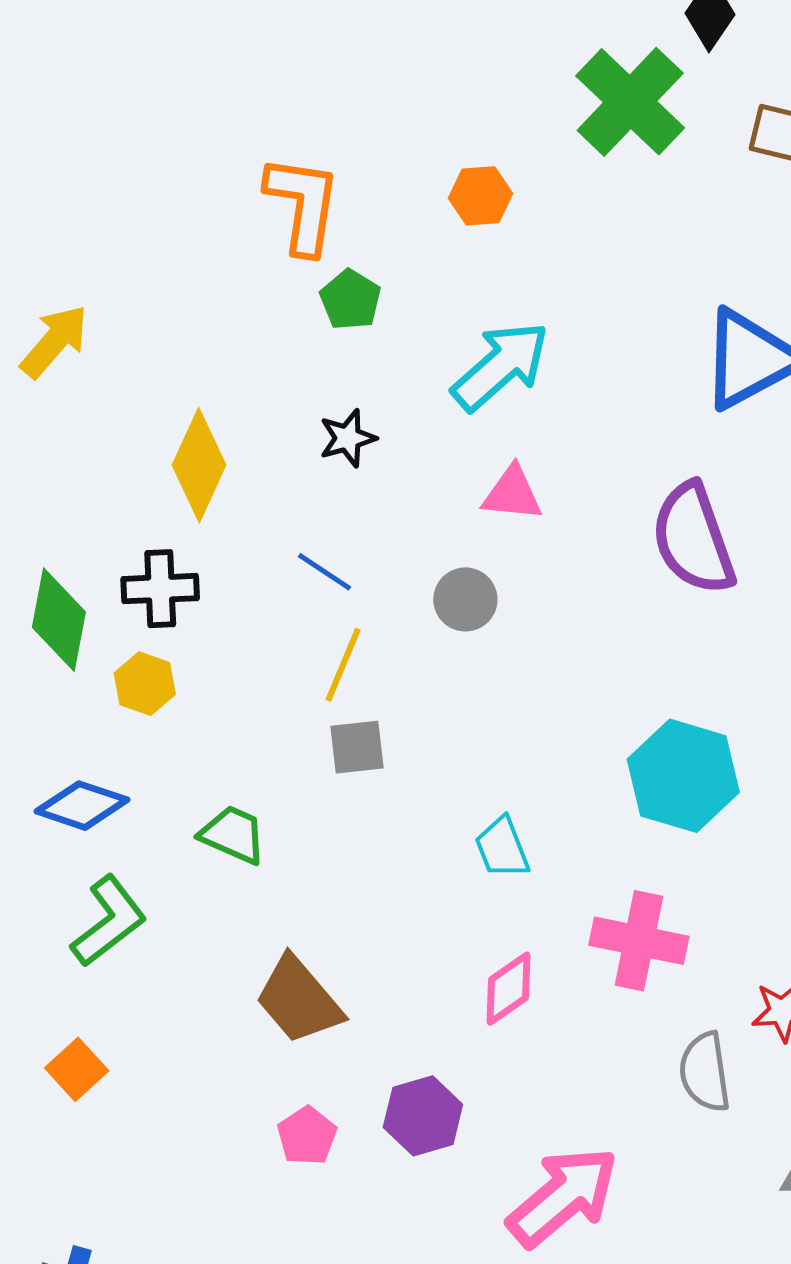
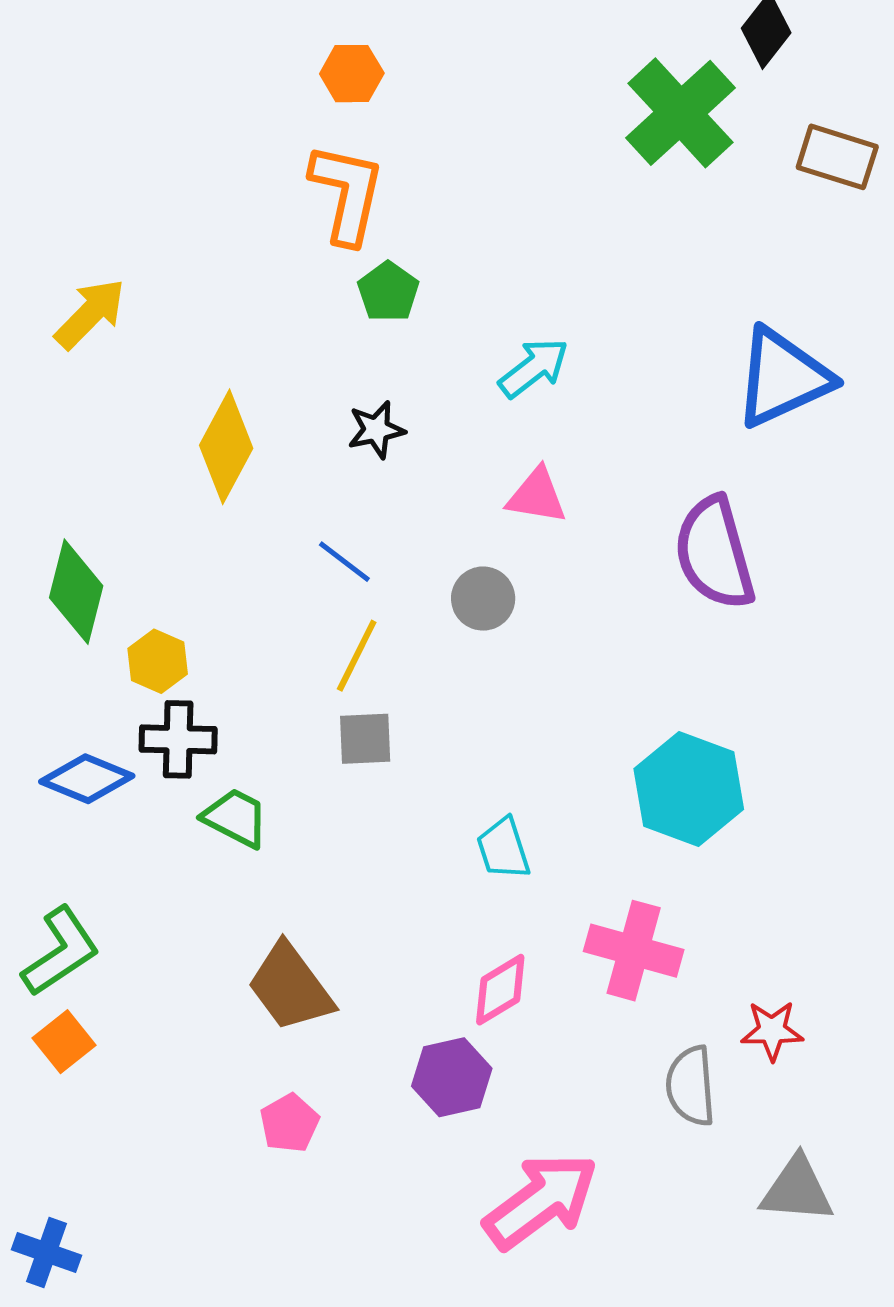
orange hexagon: (480, 196) -> (352, 74), moved
cyan arrow: (501, 366) -> (534, 368), size x0.7
black cross: (160, 589) -> (178, 739), moved
green L-shape: (109, 921) -> (61, 952), moved
purple hexagon: (423, 1116) -> (452, 1077), moved

